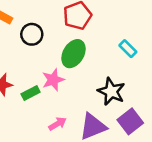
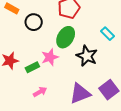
black star: (111, 91) -> (87, 56), moved
pink arrow: (57, 124) -> (40, 92), moved

